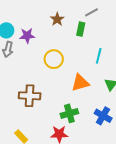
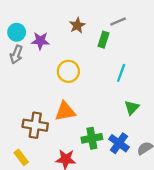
orange triangle: (80, 83) -> (65, 111), moved
brown cross: (30, 96) -> (35, 125), moved
green cross: (69, 113) -> (92, 138), moved

